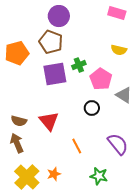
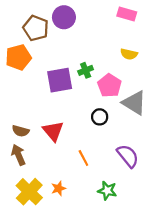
brown pentagon: (51, 42) -> (36, 28), moved
gray triangle: (124, 95) -> (134, 103), size x1.4

